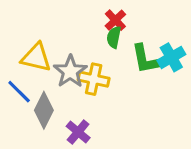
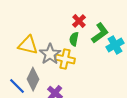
green semicircle: (114, 37) -> (74, 39), moved
green L-shape: (145, 59) -> (100, 33), moved, turned -115
blue line: (19, 92) -> (17, 86), moved

